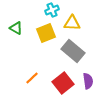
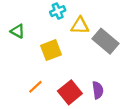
yellow square: (46, 33) -> (51, 50), moved
gray rectangle: (73, 51) -> (106, 41), moved

